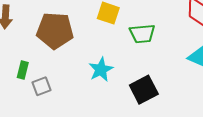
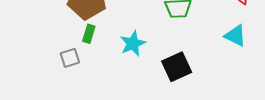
green rectangle: (23, 70) -> (89, 34), moved

